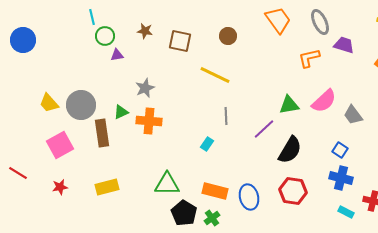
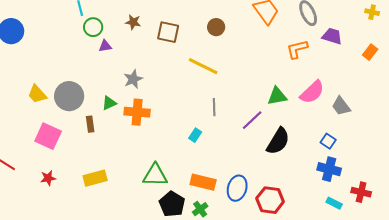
brown rectangle: (102, 133) -> (90, 124), size x0.6
pink square: (60, 145) -> (48, 136), turned -36
red hexagon: (293, 191) -> (270, 200), moved
blue ellipse: (249, 197) -> (237, 188), turned 30

